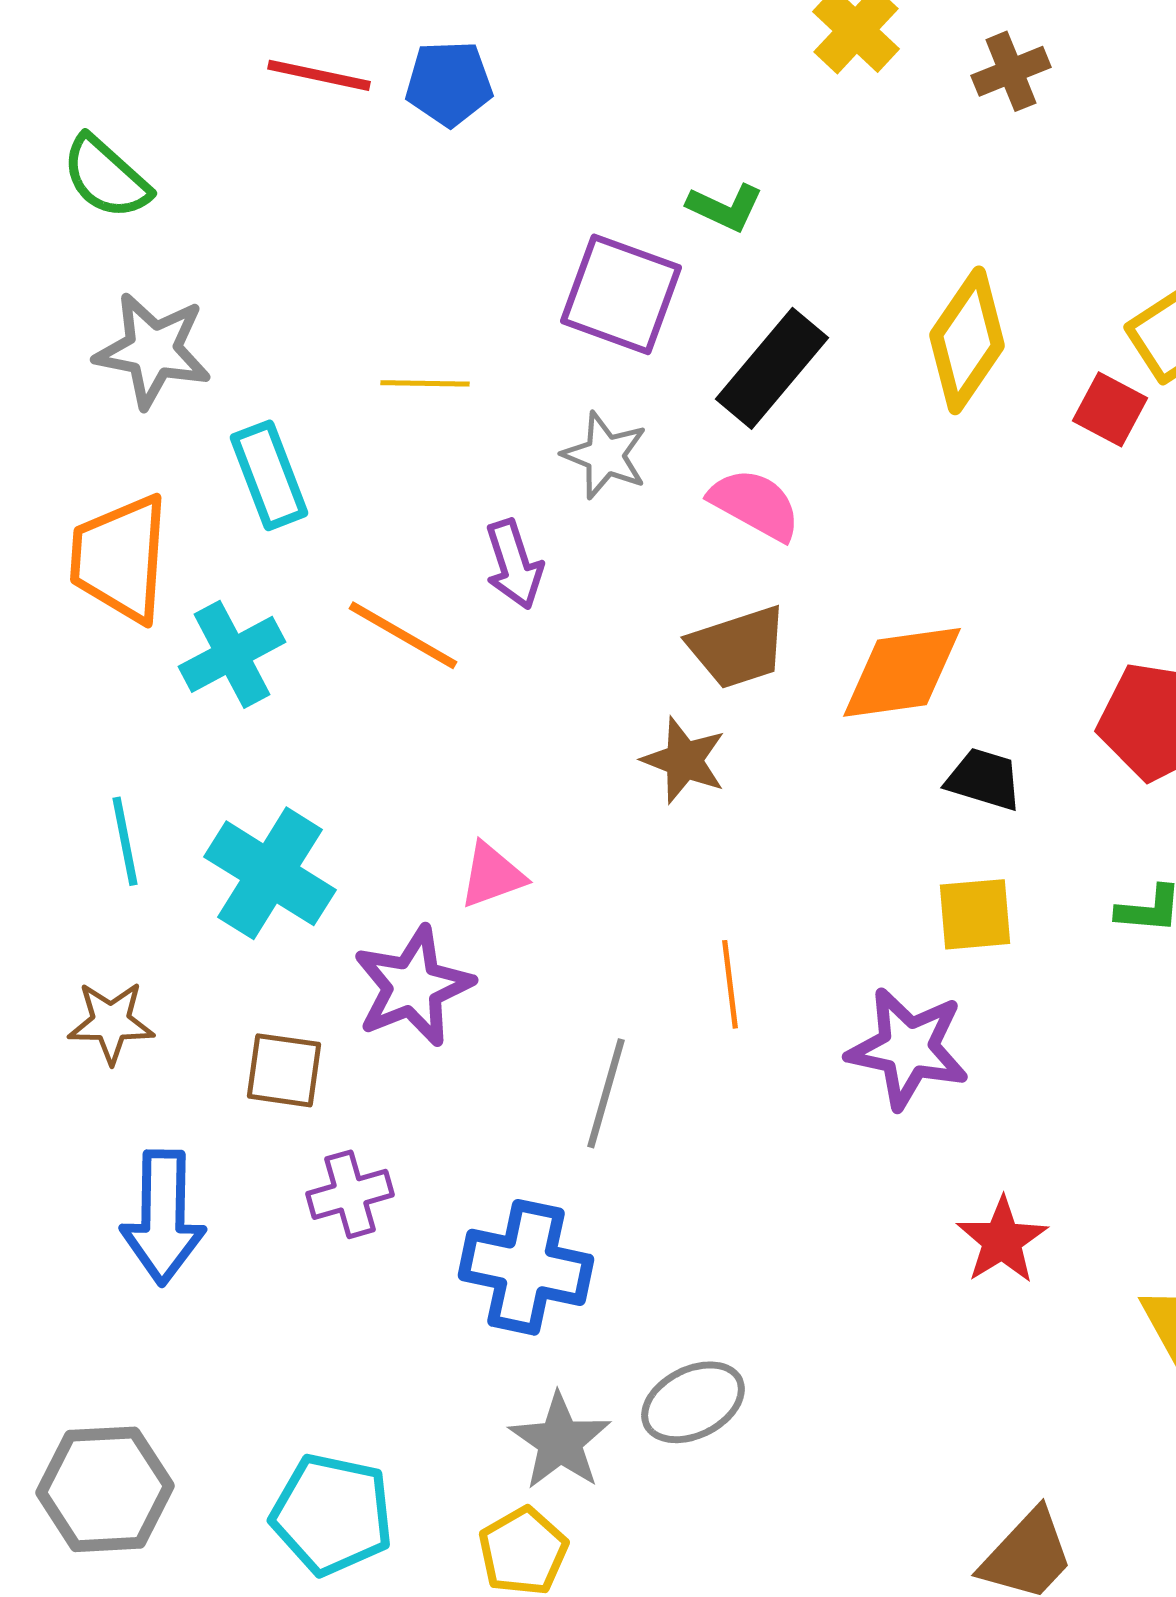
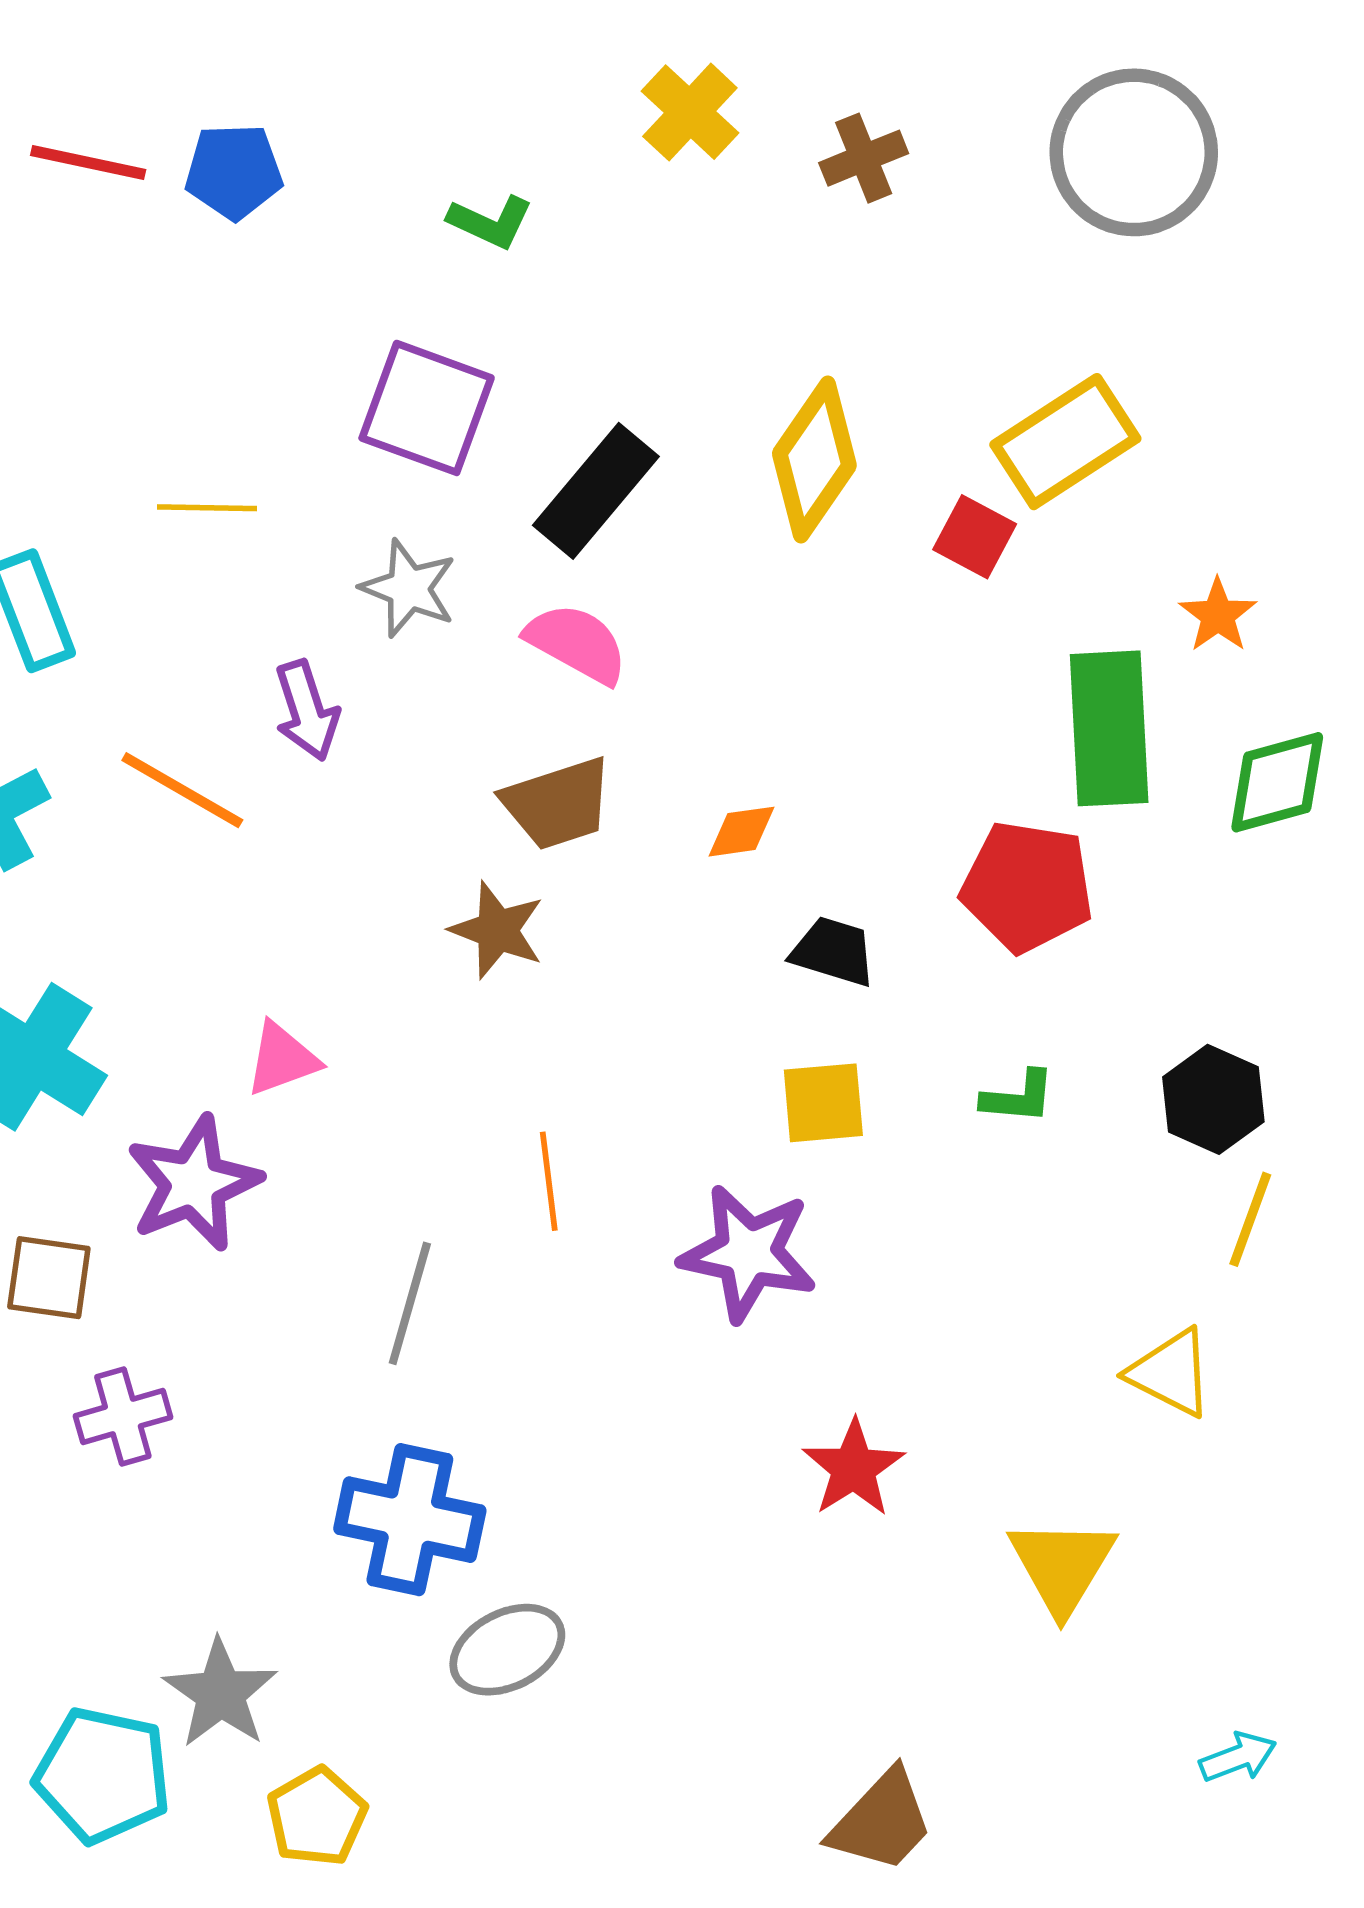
green L-shape: (725, 207) -> (490, 222), moved
orange diamond: (902, 672) -> (742, 832), size x0.5
blue cross: (526, 1267) -> (410, 1520), moved
gray star: (560, 1441) -> (220, 1693), moved

